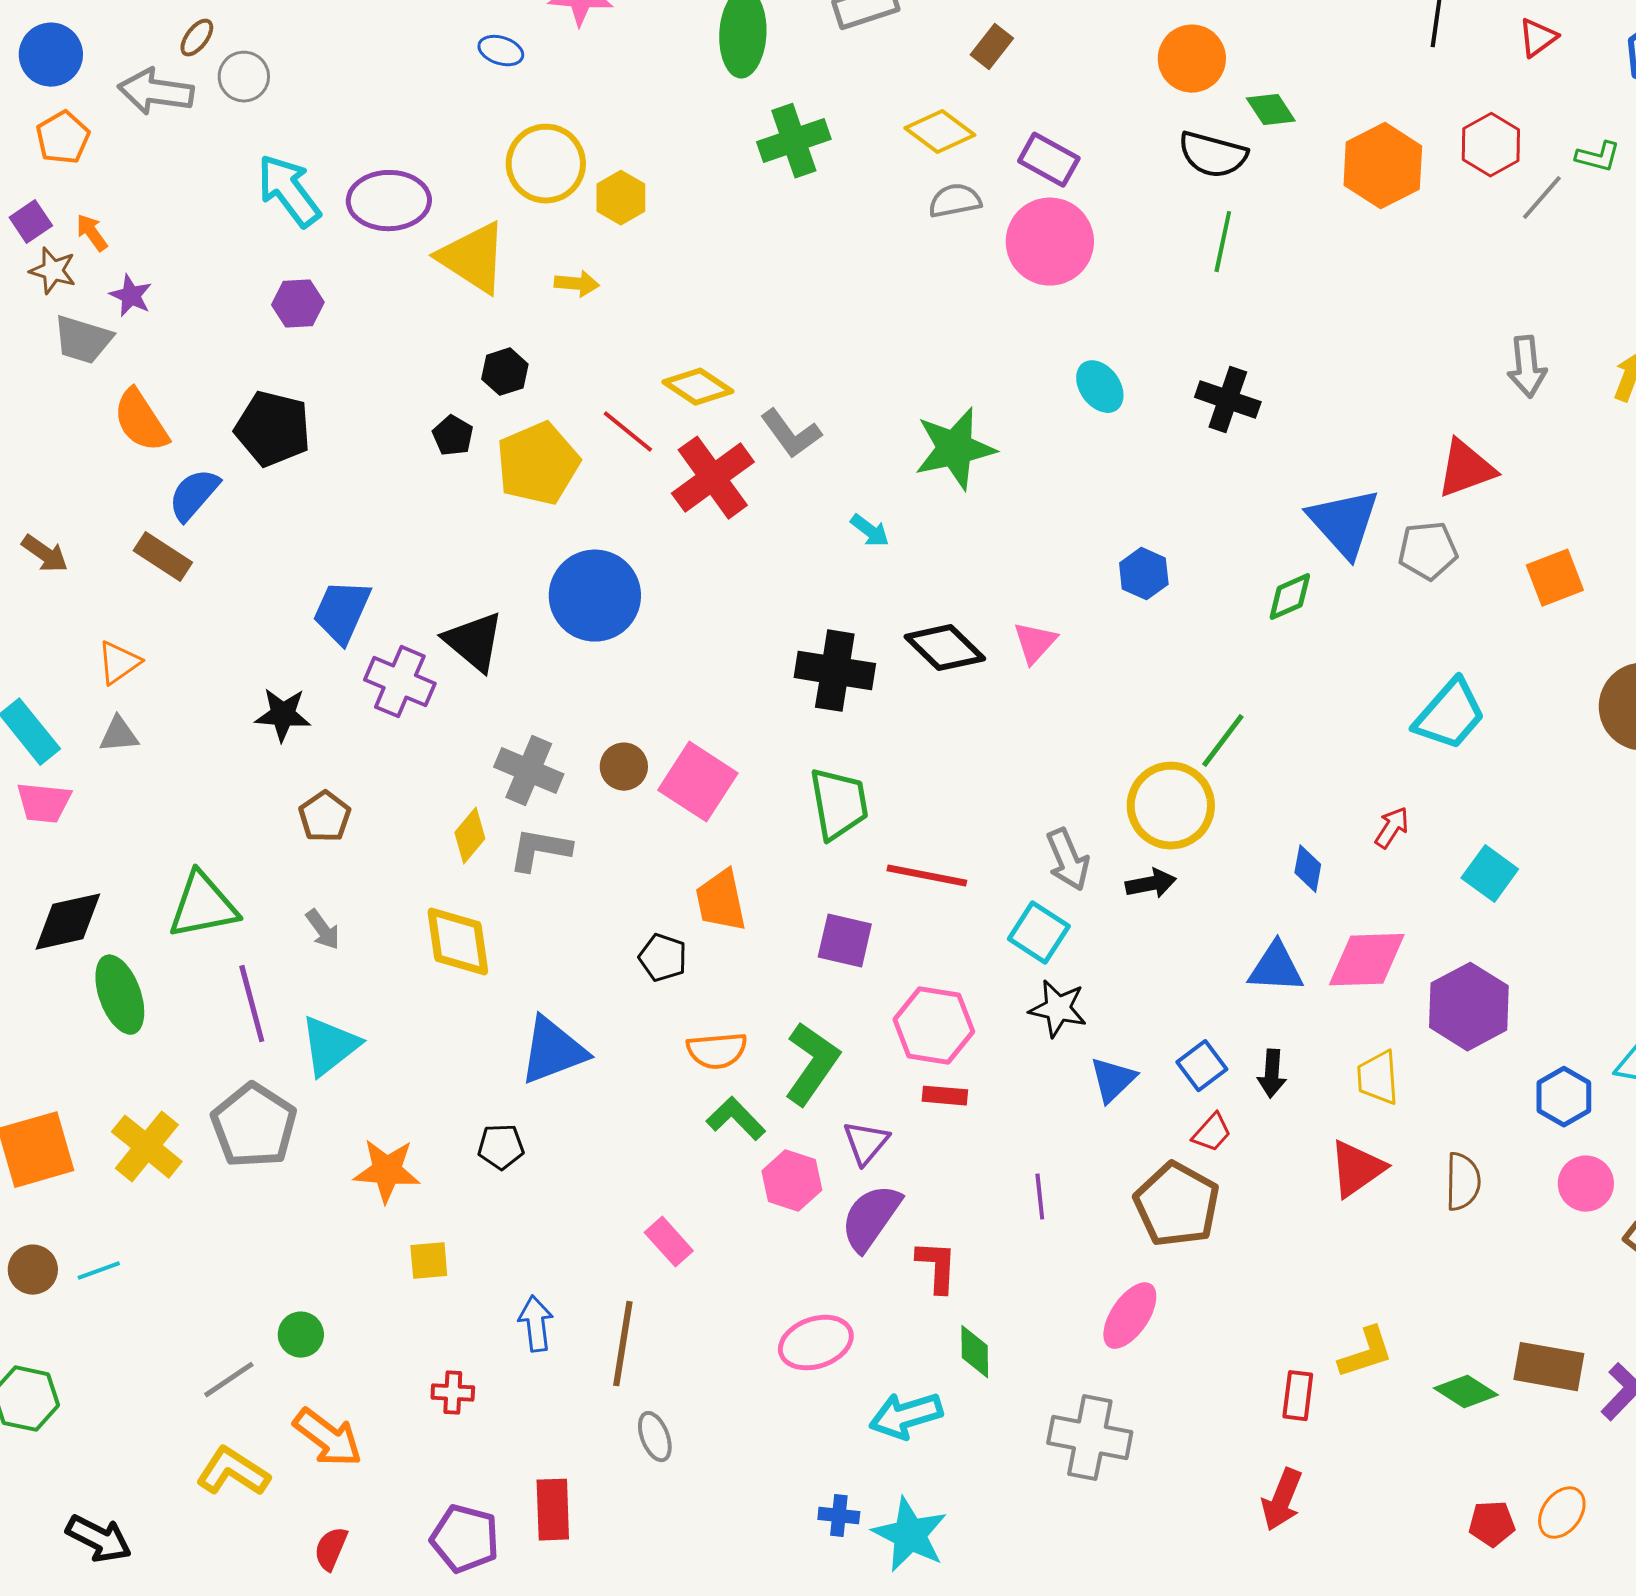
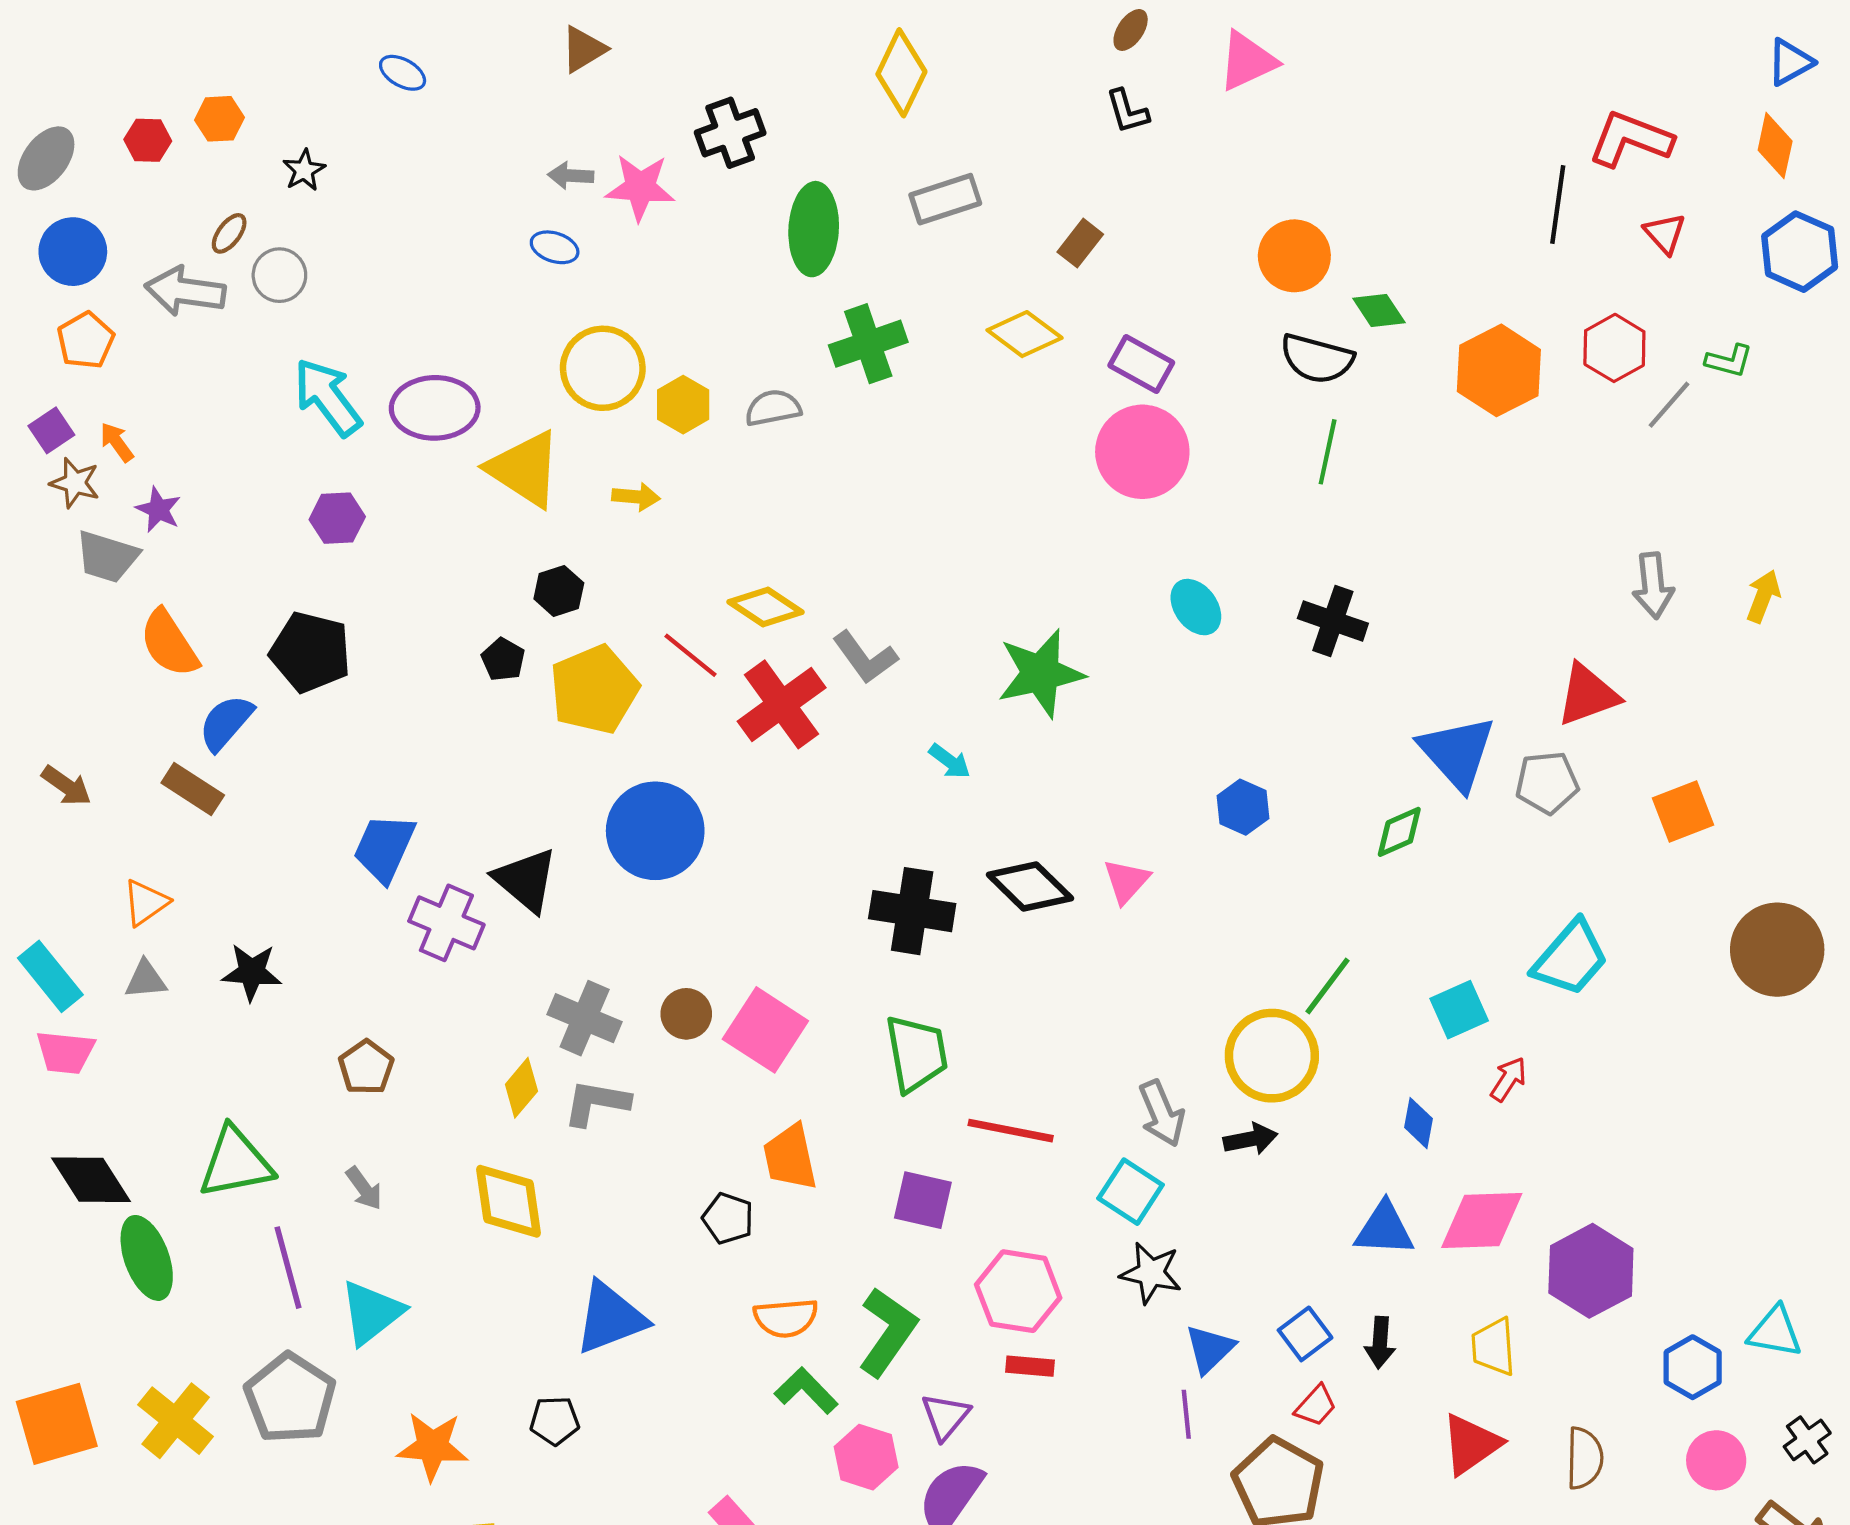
red triangle: (1538, 38) -> (1665, 233), turned -36
gray semicircle: (955, 201) -> (773, 408), moved
black star: (283, 715) -> (252, 972), moved
cyan square: (1490, 874) -> (1459, 1010), moved, turned 30
black diamond: (68, 922) -> (91, 1180), turned 70
purple line: (1040, 1197) -> (1186, 1414), moved

